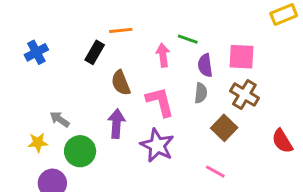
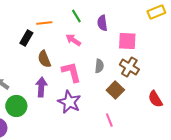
green line: (188, 39) -> (76, 16), moved, turned 40
pink arrow: (163, 55) -> (73, 40), turned -49
purple semicircle: (205, 65) -> (102, 23), moved
pink line: (215, 172) -> (109, 120), turned 40

